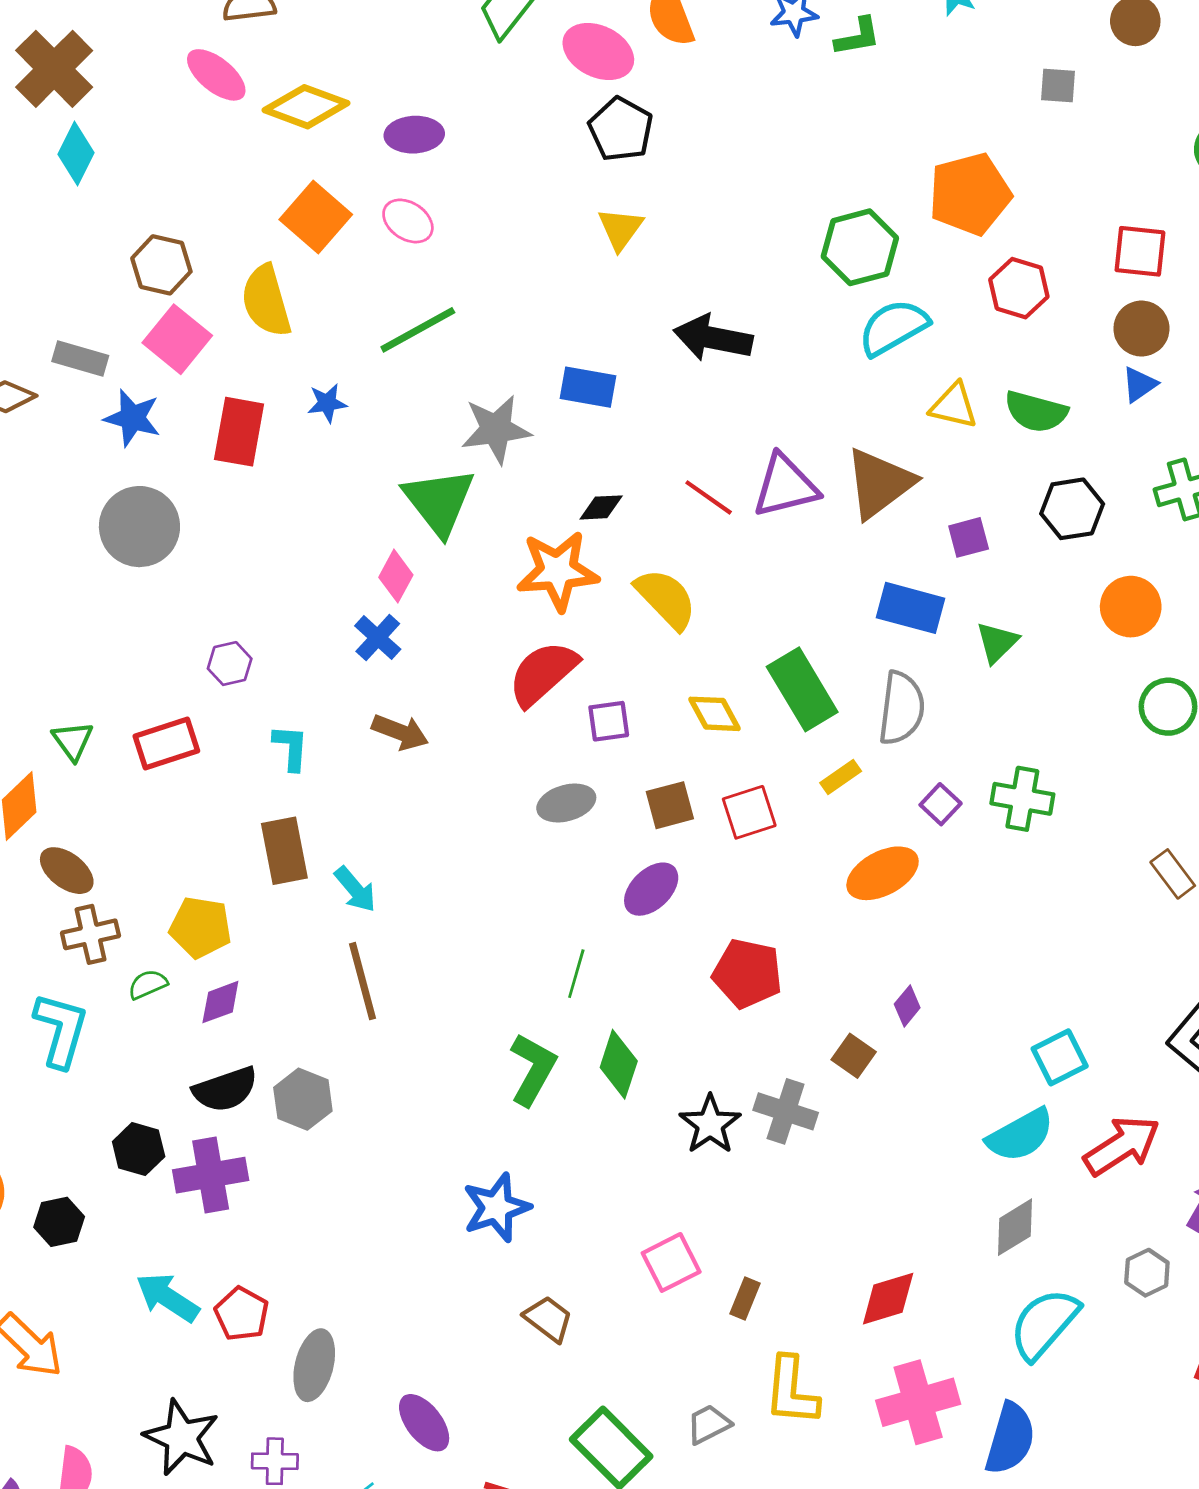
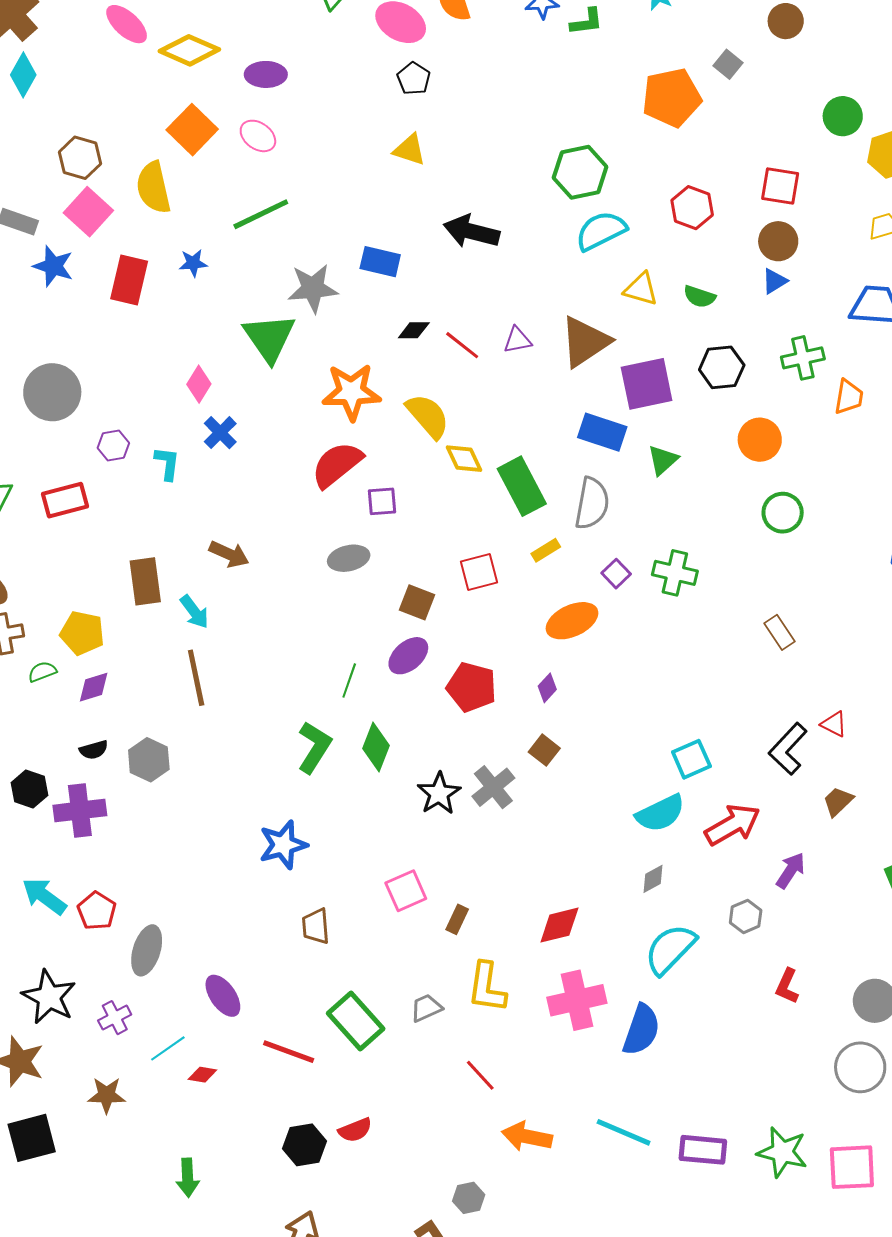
gray square: (1058, 86) -> (728, 64), turned 32
black pentagon: (621, 129) -> (414, 79), size x0.7
orange pentagon: (970, 194) -> (672, 98), moved
yellow triangle: (620, 229) -> (410, 150), turned -51
green semicircle: (1036, 412) -> (700, 297), size x0.7
purple triangle: (785, 486) -> (517, 340), size x0.6
black diamond: (601, 507) -> (414, 330), moved
gray circle: (139, 527) -> (52, 392), moved
purple square: (969, 537) -> (647, 384), size x1.8
pink diamond: (396, 576) -> (199, 384), moved
yellow diamond: (714, 714) -> (464, 459), moved
brown arrow: (400, 732) -> (229, 554), moved
cyan L-shape: (291, 748) -> (167, 463), moved
brown square: (670, 805) -> (417, 602), moved, turned 33
purple ellipse: (651, 889) -> (408, 656), moved
purple diamond: (907, 1006) -> (547, 688), moved
black semicircle: (225, 1089) -> (94, 750), size x0.6
gray cross: (786, 1111) -> (493, 787), turned 30
gray diamond: (1015, 1227) -> (653, 879), size x0.7
brown trapezoid: (548, 1319) -> (316, 926), turned -135
purple cross: (275, 1461) -> (115, 1018), turned -32

